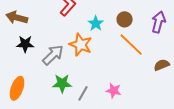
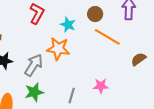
brown semicircle: (162, 65) -> (139, 59), moved
green star: (62, 83) -> (34, 92), moved

